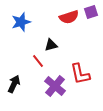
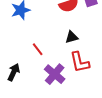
black triangle: (51, 45) -> (72, 37), moved

